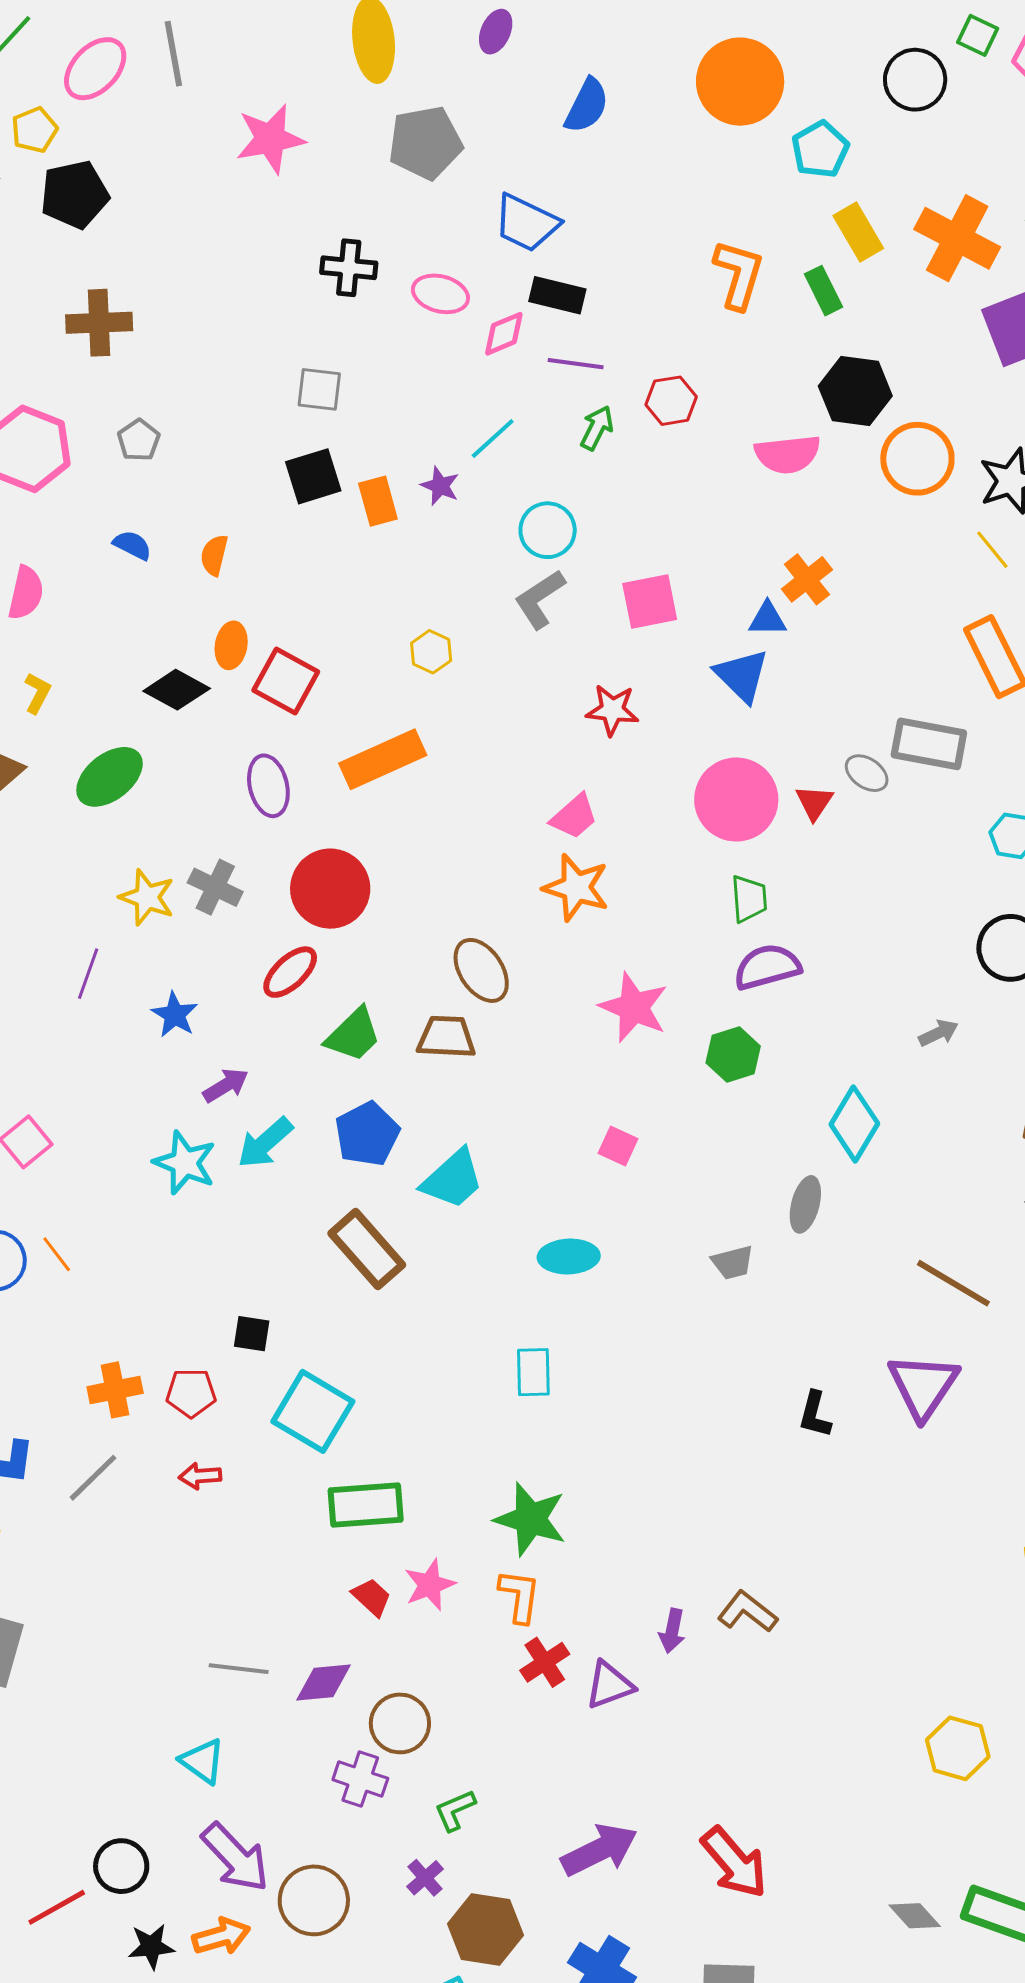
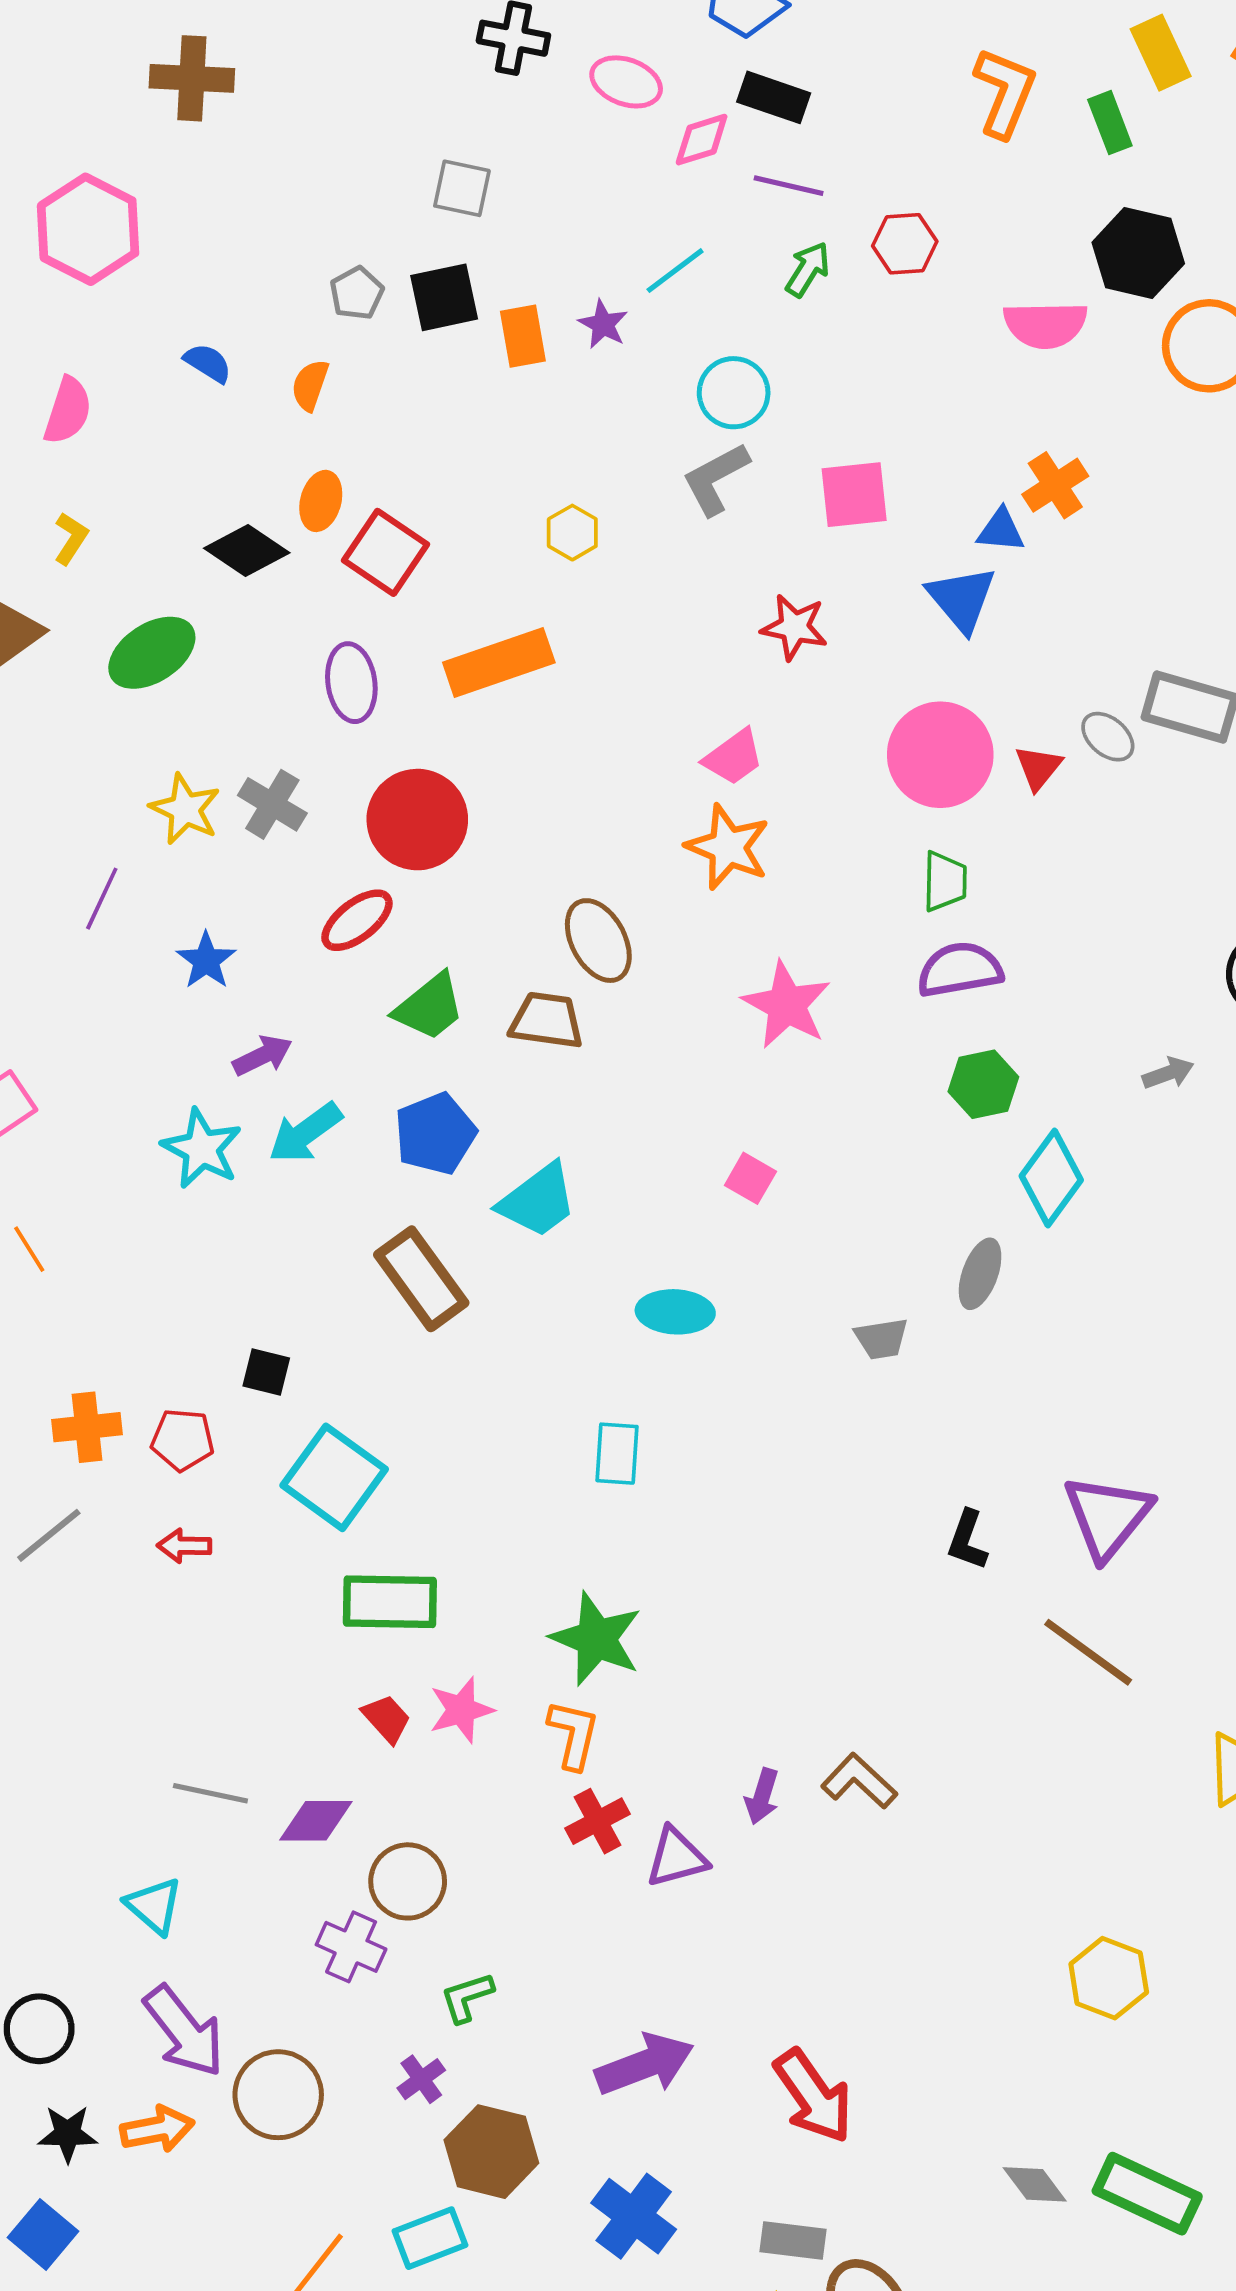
gray pentagon: (139, 440) -> (357, 293), moved
green hexagon: (733, 1055) -> (983, 1084), moved
brown line: (953, 1283) -> (1088, 1652), moved

